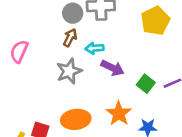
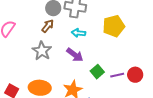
cyan arrow: (95, 48) -> (78, 33), moved
gray star: (69, 71) -> (42, 51), turned -30

